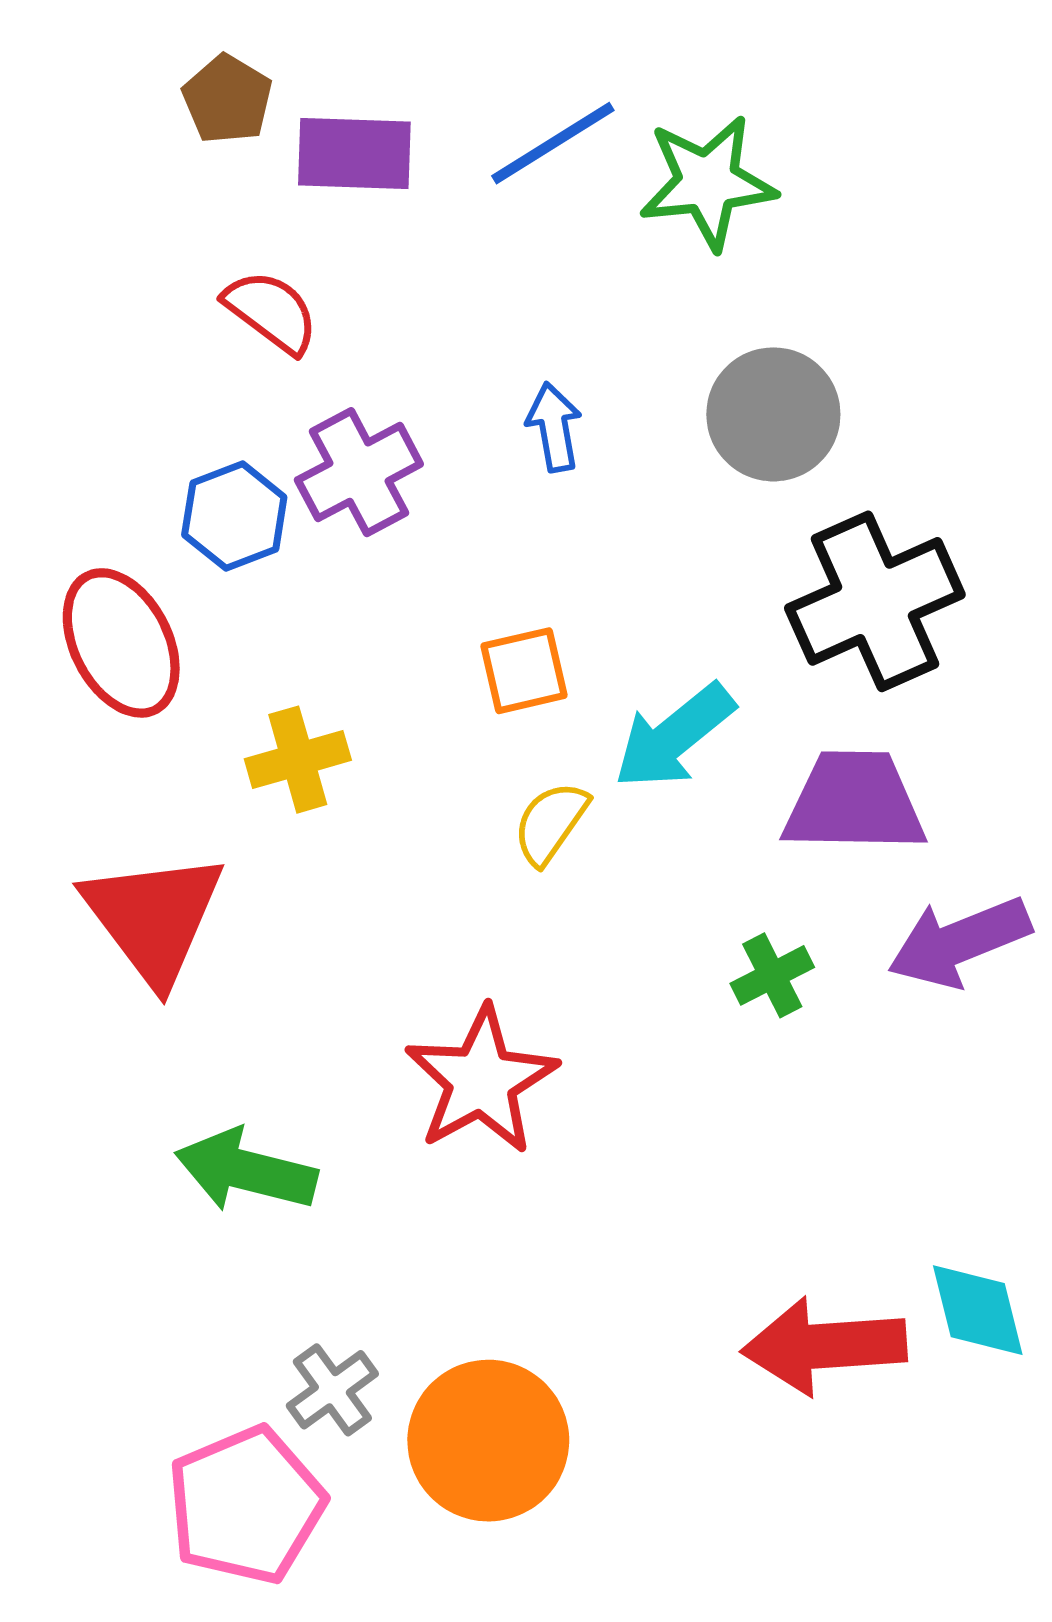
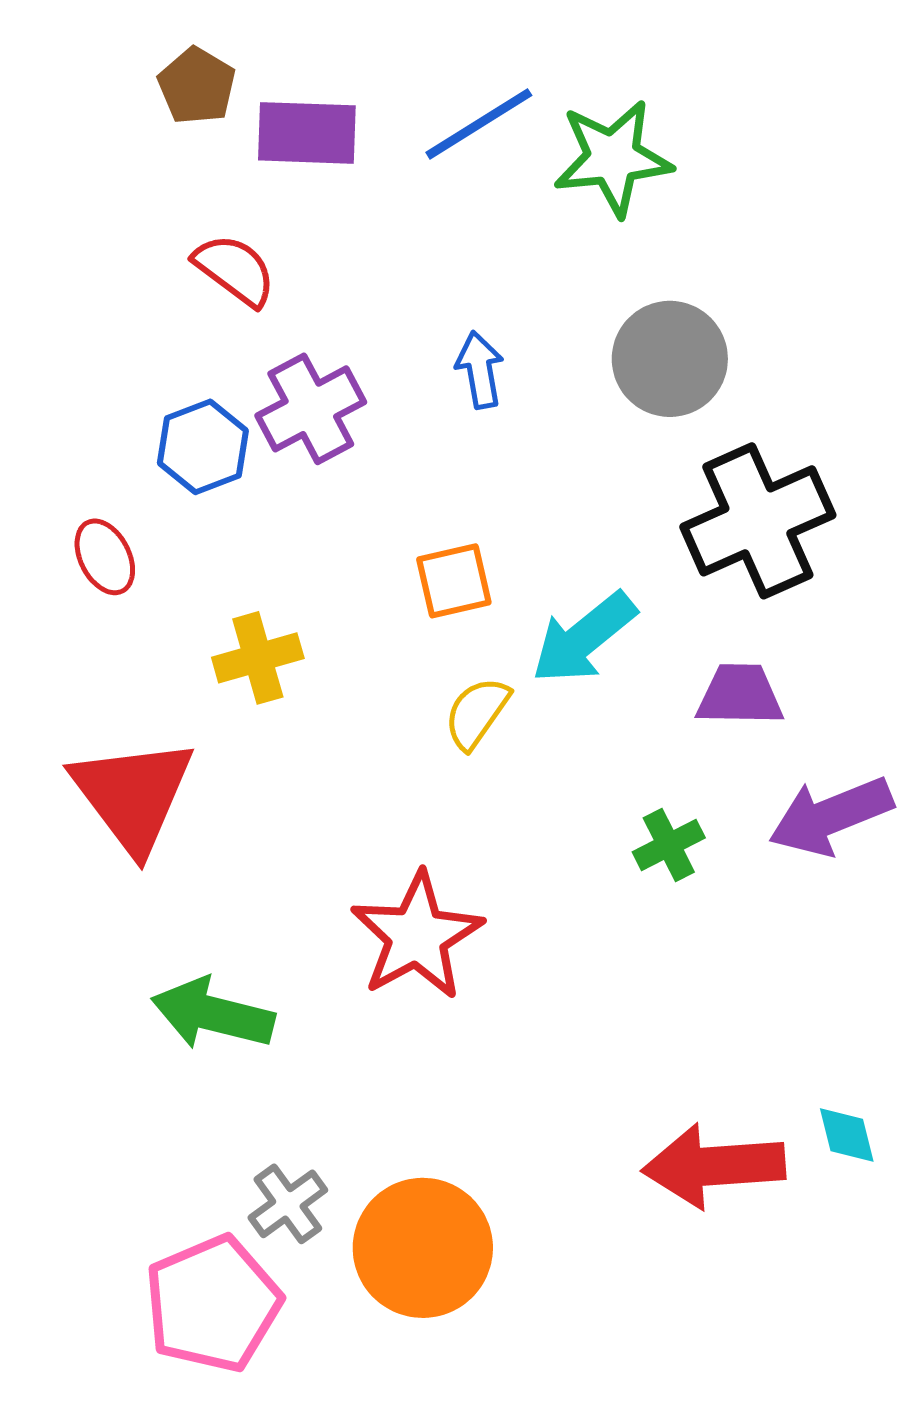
red ellipse: (121, 643) -> (105, 557), size x0.6
purple trapezoid: (854, 802) -> (740, 695), size x0.7
cyan diamond: (978, 1310) -> (847, 1135), size x0.7

